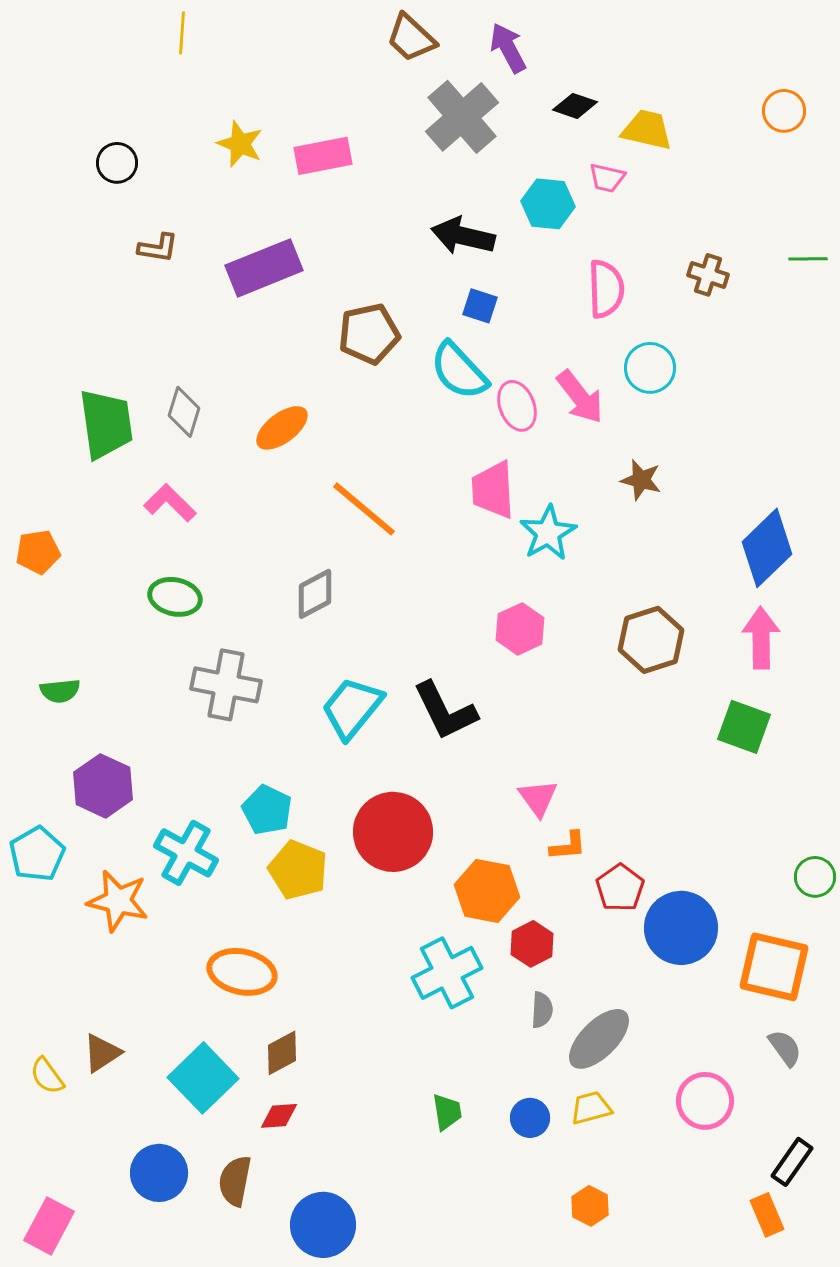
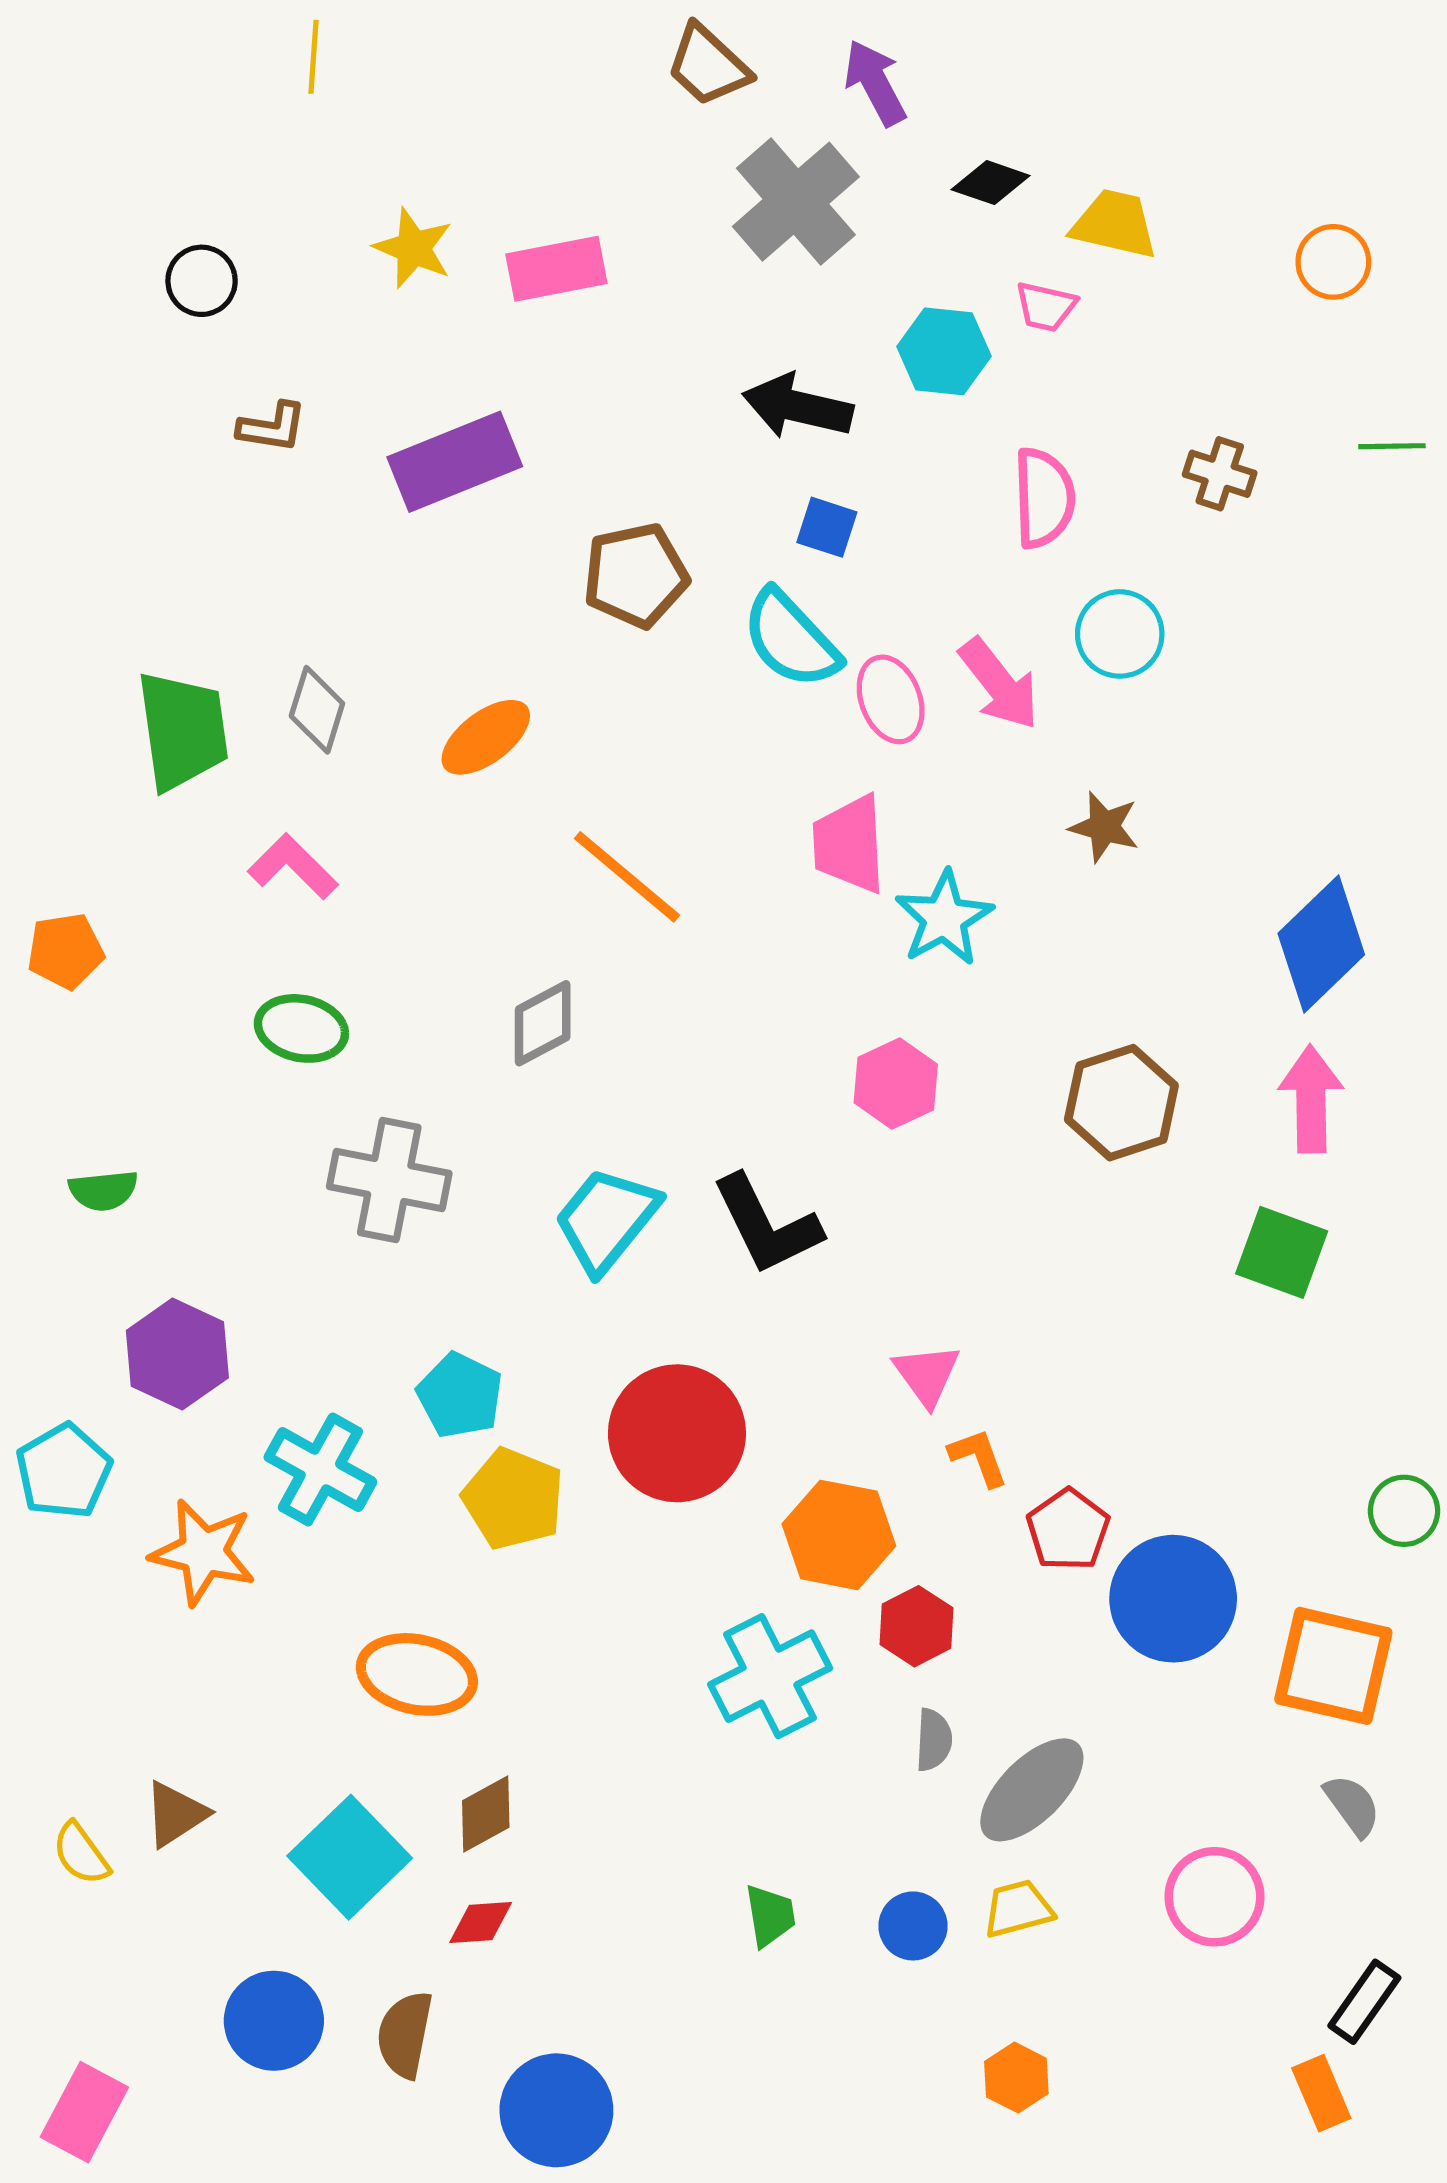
orange circle: (784, 111) -> (1333, 262), moved
orange L-shape: (568, 846) -> (978, 1457), turned -105

